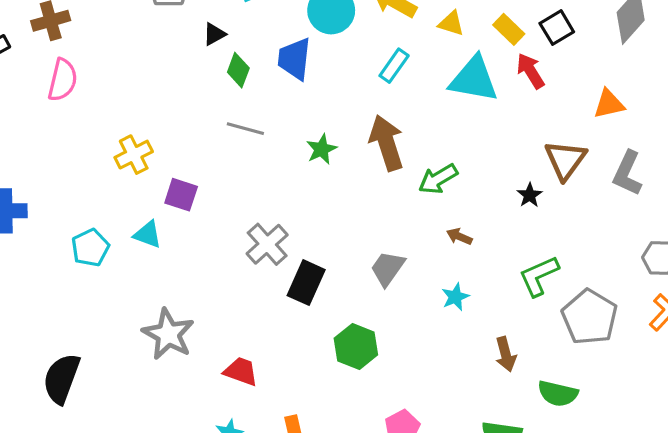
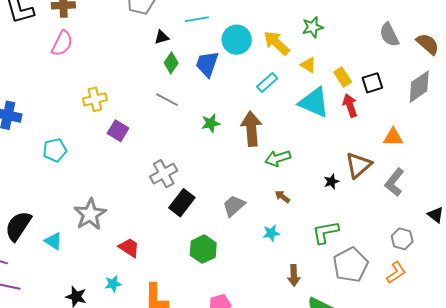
cyan triangle: (148, 234) -> (53, 241), moved

